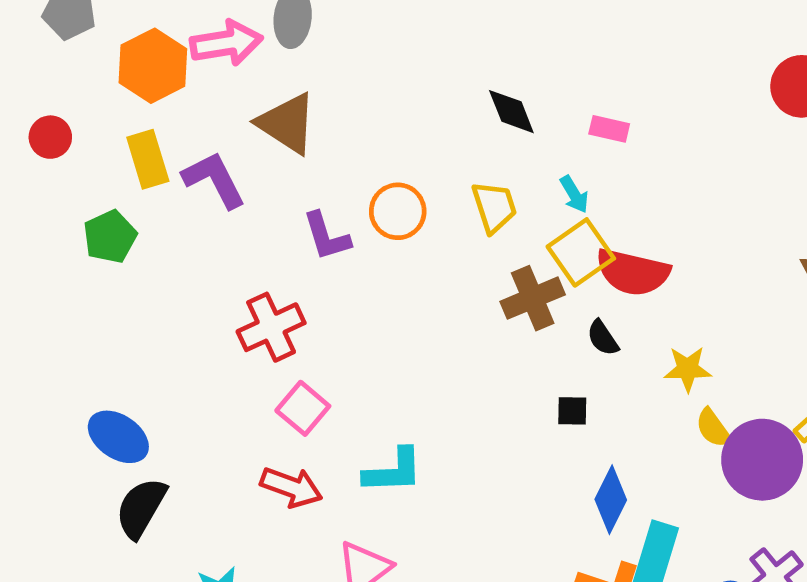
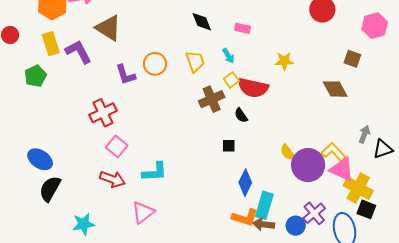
yellow square: (581, 252) -> (231, 80), size x0.6
yellow star: (688, 369) -> (284, 61), moved

